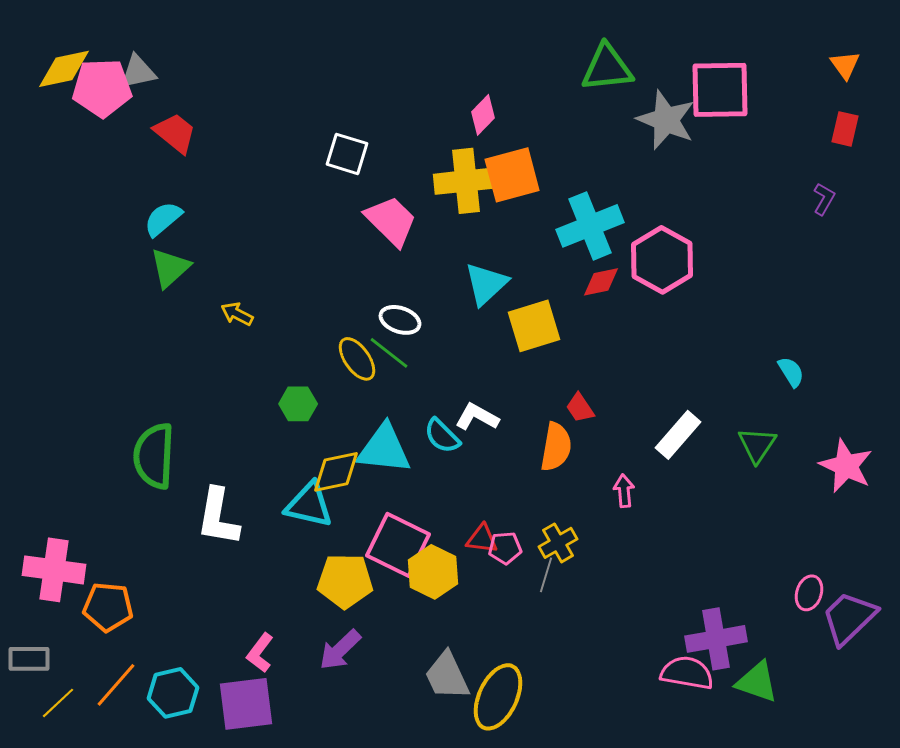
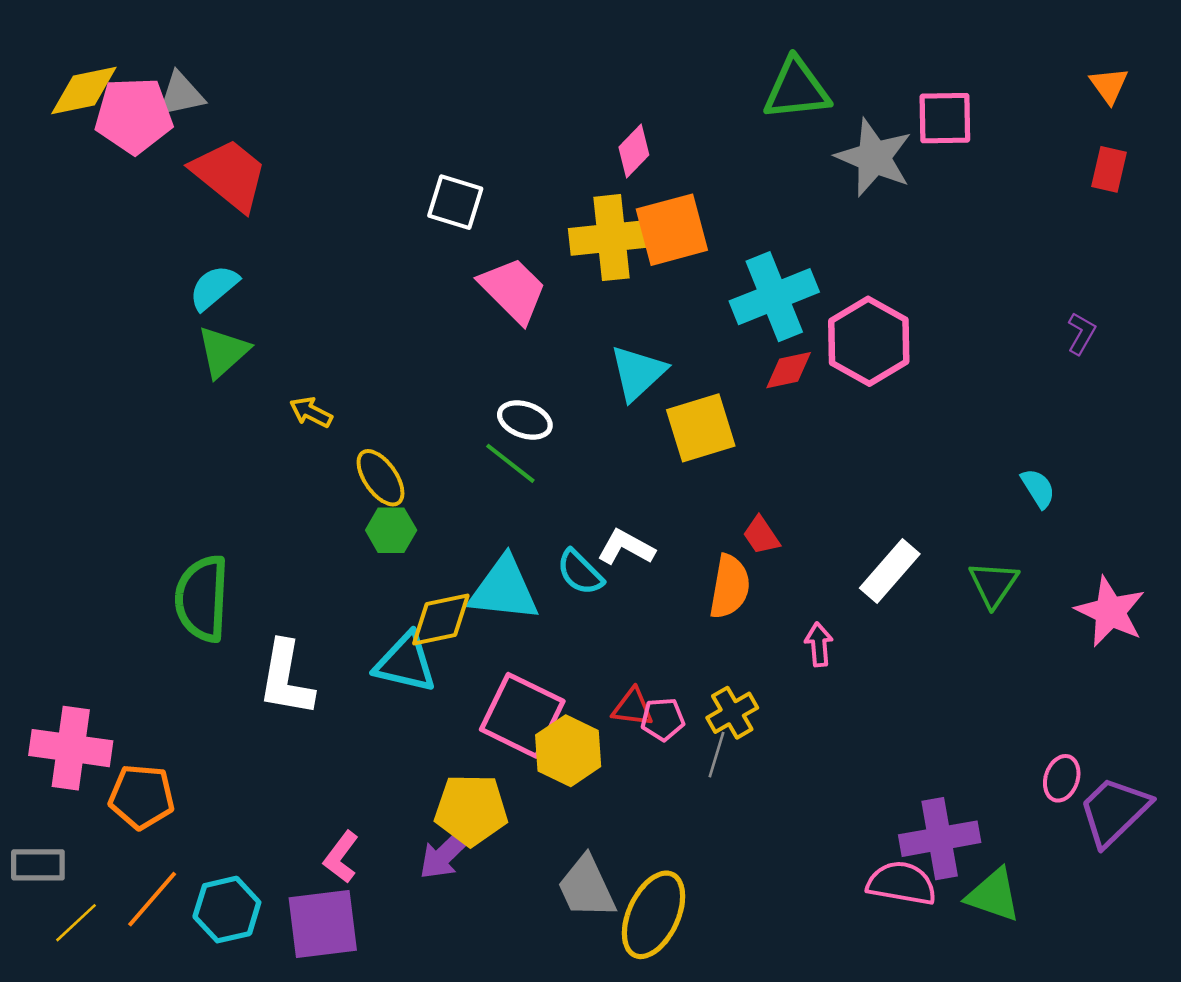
pink square: (720, 90) -> (945, 118), size x0.7
red trapezoid: (175, 133) -> (230, 175), size x1.4
purple L-shape: (824, 199) -> (1081, 333), moved
yellow ellipse: (357, 359) -> (380, 478), moved
yellow pentagon: (345, 581) -> (471, 810), moved

